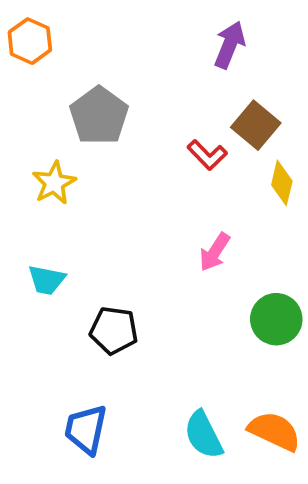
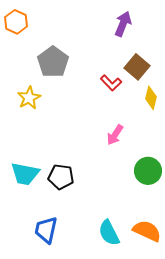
cyan trapezoid: (47, 280) -> (25, 174), moved, size x1.4

